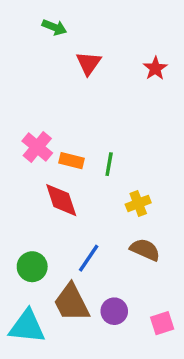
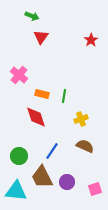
red triangle: (89, 63) -> (41, 37), moved
pink cross: (37, 147) -> (19, 75), moved

